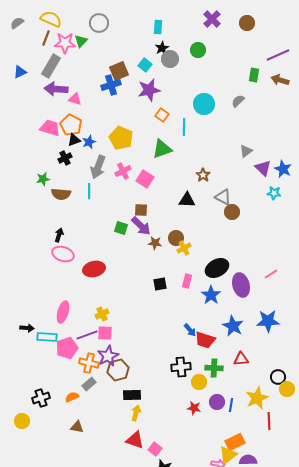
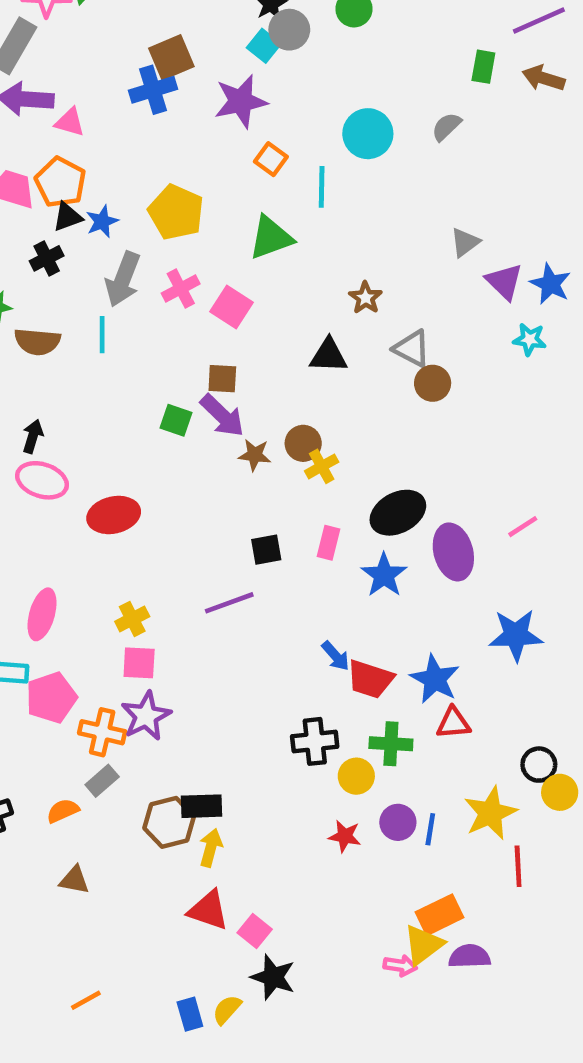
cyan square: (145, 65) -> (264, 46), moved
blue star: (233, 326) -> (435, 679), moved
purple line: (87, 335) -> (229, 603), moved
brown hexagon: (118, 370) -> (169, 822), moved

